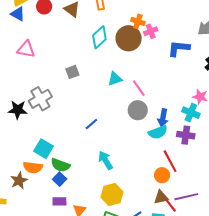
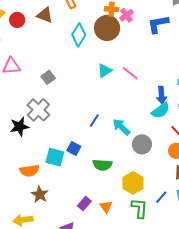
gray square: (72, 72) -> (48, 77), moved
gray circle: (138, 110) -> (142, 144), moved
cyan arrow: (106, 160) -> (121, 127), moved
green semicircle: (60, 165) -> (102, 165), moved
orange semicircle: (33, 167) -> (29, 171), moved
blue square: (60, 179) -> (74, 148), moved
purple rectangle: (59, 201) -> (84, 204), turned -32

